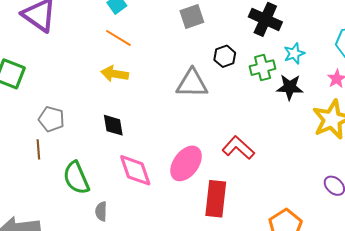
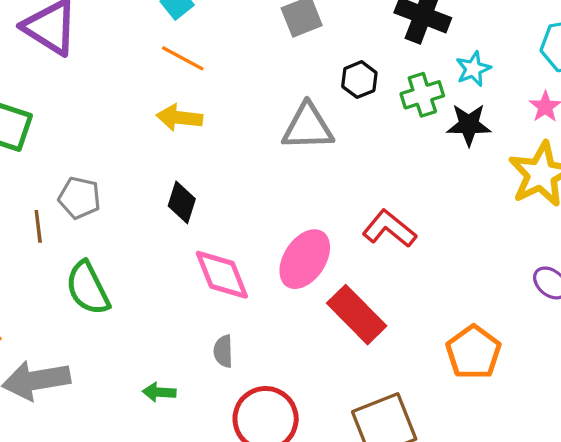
black diamond: (113, 125) -> (182, 202), turned 30
brown line: (38, 149) -> (38, 226), moved
green semicircle: (76, 178) -> (88, 288), moved
red rectangle: (216, 199) -> (357, 315), turned -48
gray semicircle: (101, 211) -> (223, 351), moved

